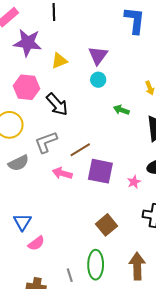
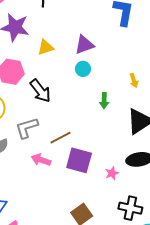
purple triangle: (98, 56) -> (84, 45), turned 30
green arrow: (121, 110) -> (104, 101), turned -112

